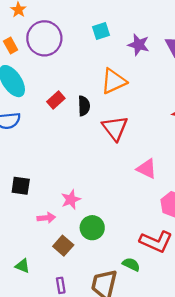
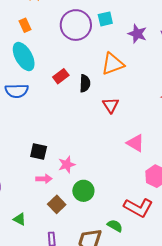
purple circle: (44, 38) -> (76, 25), moved
red triangle: (115, 128) -> (111, 105), size x0.7
black square: (21, 186) -> (39, 151), moved

